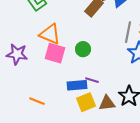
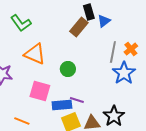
pink square: (55, 53) -> (40, 91), moved

